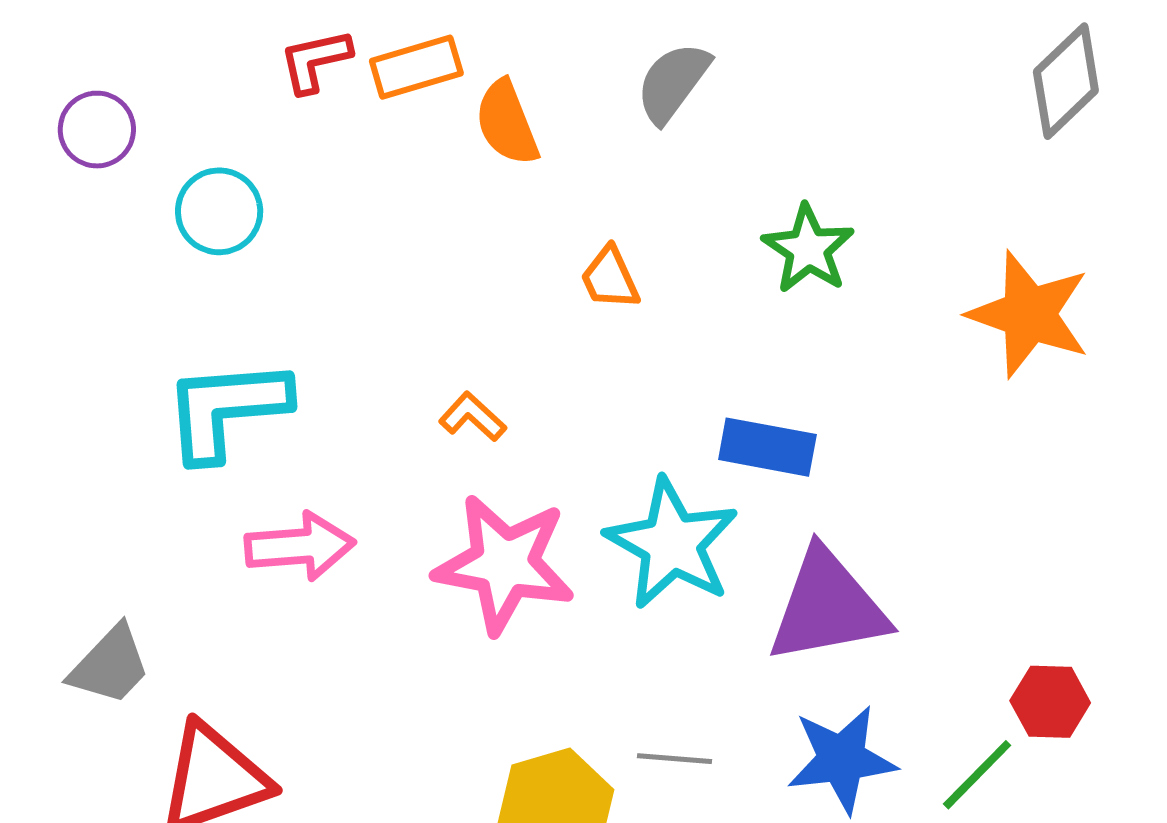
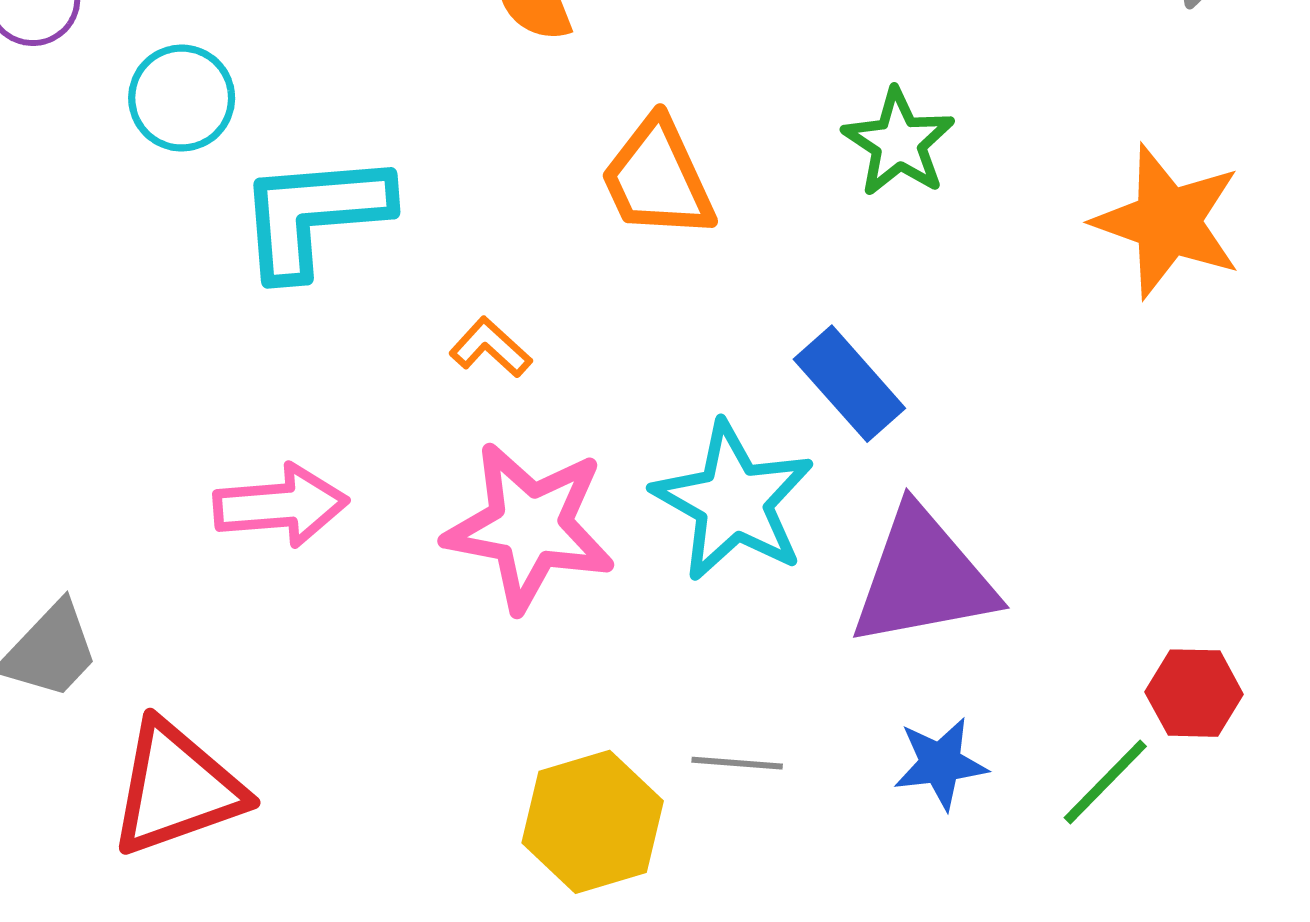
orange trapezoid: (610, 278) -> (657, 178), size x1.6
cyan L-shape: (226, 409) -> (314, 215), moved
blue rectangle: (767, 447) -> (849, 384), turned 38
blue star: (842, 759) -> (940, 763), size x0.7

